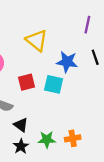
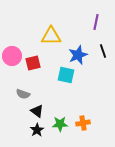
yellow triangle: (37, 40) -> (51, 36), turned -40
blue star: (67, 62) -> (78, 55), turned -30
red square: (27, 82) -> (33, 63), moved

